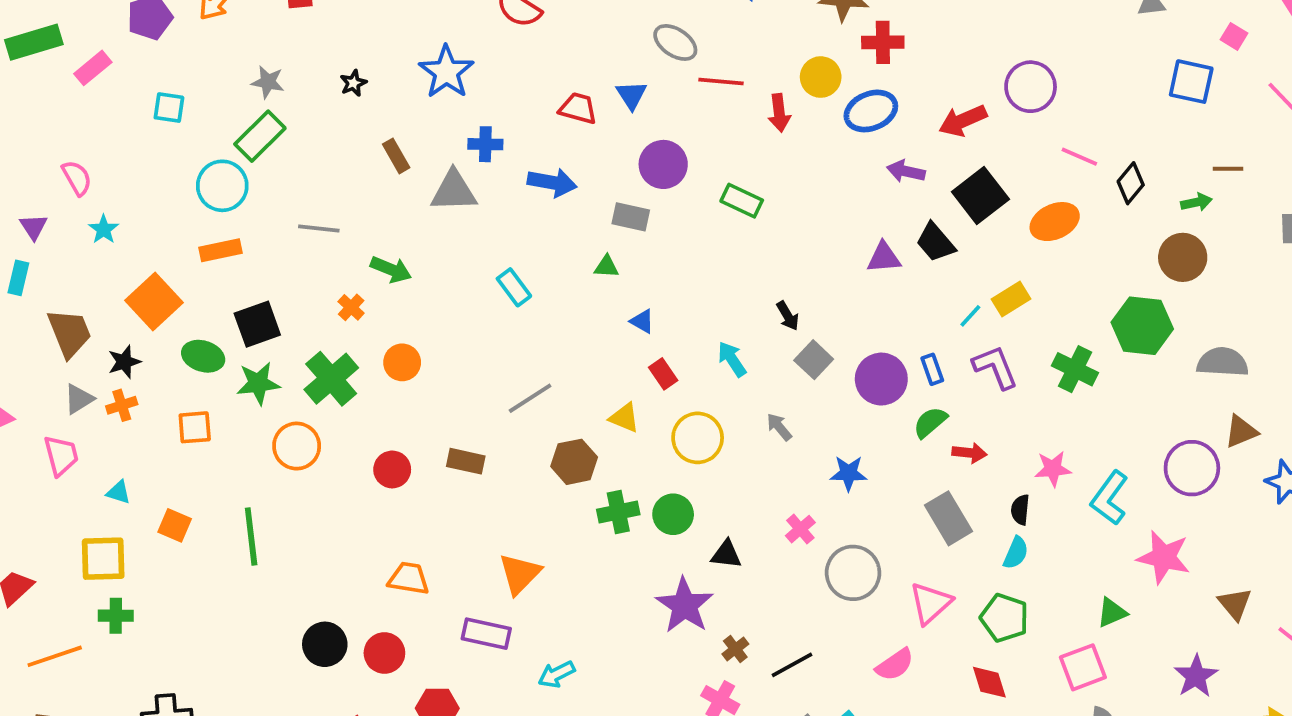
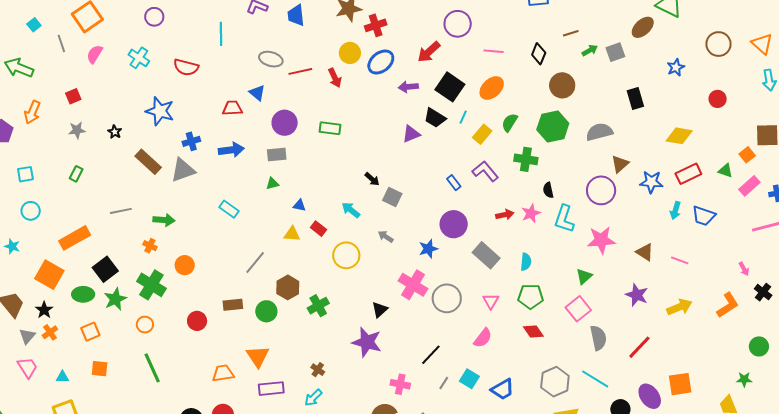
gray star: (268, 82) -> (77, 130), moved
green rectangle: (260, 136) -> (76, 174), size x0.6
brown rectangle: (396, 156) -> (148, 162), size x1.5
black diamond: (1131, 183) -> (539, 54), moved
cyan circle: (222, 186) -> (31, 211), moved, size x0.7
green arrow: (1196, 202) -> (590, 50), moved
orange rectangle: (220, 250) -> (75, 238), size x1.4
cyan line: (970, 316) -> (463, 117), moved
purple circle: (881, 379) -> (454, 224), moved
yellow triangle: (624, 418) -> (292, 234), moved
green semicircle: (930, 422) -> (510, 123), moved
orange circle: (297, 446) -> (145, 325), size x0.7
red arrow: (970, 453) -> (505, 215), moved
black semicircle: (1020, 510) -> (548, 190), moved
green circle: (673, 514) -> (266, 311), moved
orange square: (175, 525) -> (100, 369), moved
pink cross: (800, 529) -> (413, 285), size x1.8
green line: (251, 536) -> (152, 368), moved
black triangle: (726, 554) -> (380, 310), turned -30
orange triangle: (520, 574) -> (258, 356), moved
pink triangle: (930, 603) -> (491, 301), size x0.7
brown cross: (735, 649) -> (318, 370), moved

